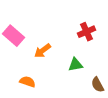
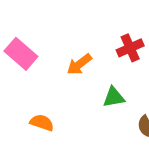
orange arrow: (43, 51) -> (79, 64), moved

